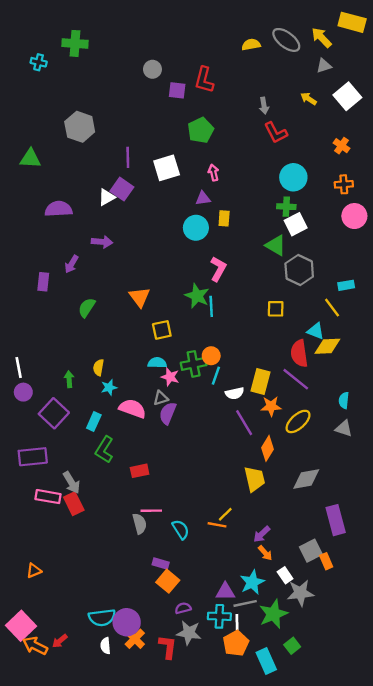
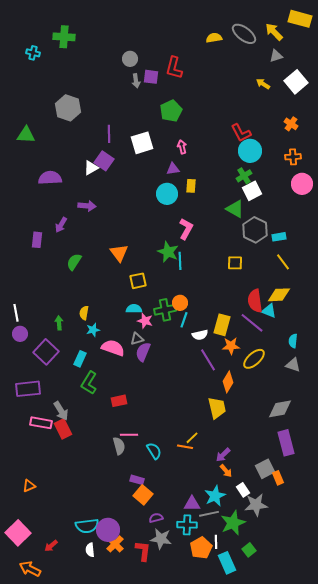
gray arrow: (264, 106) -> (136, 81), moved
red L-shape: (276, 133) -> (241, 133), moved
green cross: (286, 207) -> (244, 176), turned -35
cyan rectangle: (346, 285) -> (279, 237), moved
cyan triangle: (316, 331) -> (269, 311), moved
gray diamond: (306, 479) -> (280, 409), moved
white line: (237, 622) -> (216, 542), moved
orange arrow: (35, 646) -> (30, 569), moved

